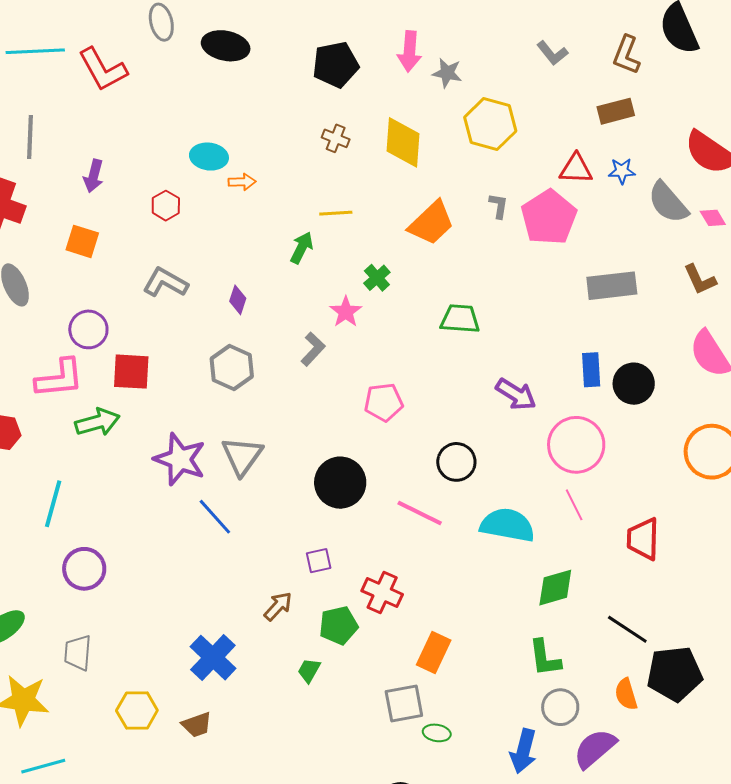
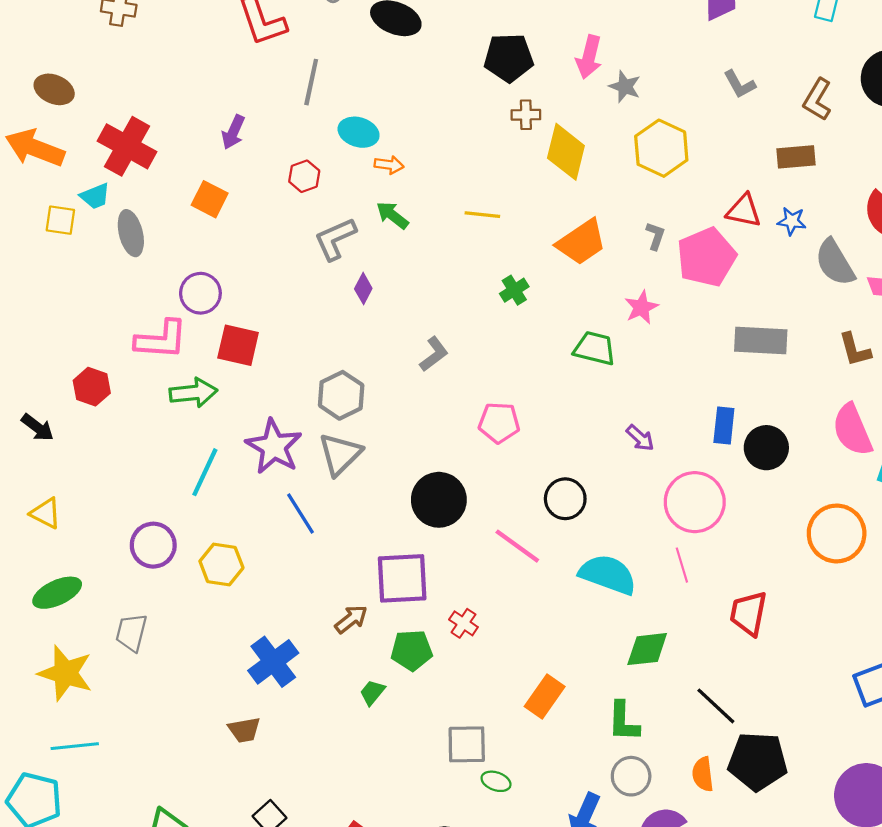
gray line: (30, 137) -> (311, 82), moved
brown cross: (336, 138) -> (526, 115), moved, turned -32
green arrow: (302, 248) -> (392, 215), moved, turned -88
gray L-shape: (165, 282) -> (335, 239), moved, turned -63
pink star: (346, 312) -> (641, 307), moved
gray hexagon: (232, 367) -> (341, 395), moved
purple arrow: (516, 394) -> (640, 438), size x0.7
cyan line: (53, 504) -> (205, 472), moved
purple square: (319, 561) -> (402, 578), size x2.0
red cross: (382, 593) -> (463, 623), size x0.7
orange rectangle: (434, 652) -> (545, 697), moved
yellow hexagon: (137, 711) -> (221, 565), moved

